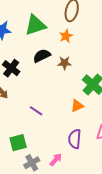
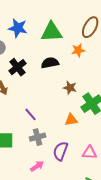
brown star: (64, 63) -> (70, 88), moved
gray cross: (32, 163) -> (38, 137), moved

